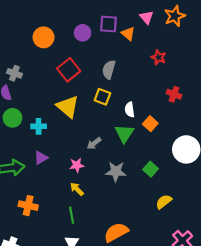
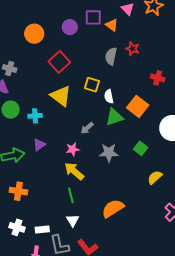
red star: (159, 57) -> (133, 49), moved
gray semicircle: (109, 70) -> (111, 56), moved
white semicircle: (130, 110) -> (109, 96), moved
orange square: (150, 124) -> (138, 106), size x1.5
green triangle: (124, 133) -> (114, 117), turned 42
yellow arrow: (77, 189) -> (74, 171), size x1.5
orange cross: (28, 206) -> (18, 191), moved

